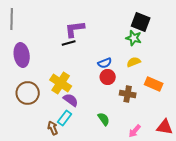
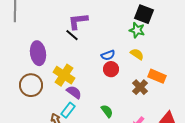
black line: (69, 43) -> (72, 35), turned 56
purple ellipse: (22, 55) -> (38, 53), moved
yellow semicircle: (134, 62) -> (137, 54), turned 56
brown cross: (128, 94) -> (140, 87), moved, turned 35

